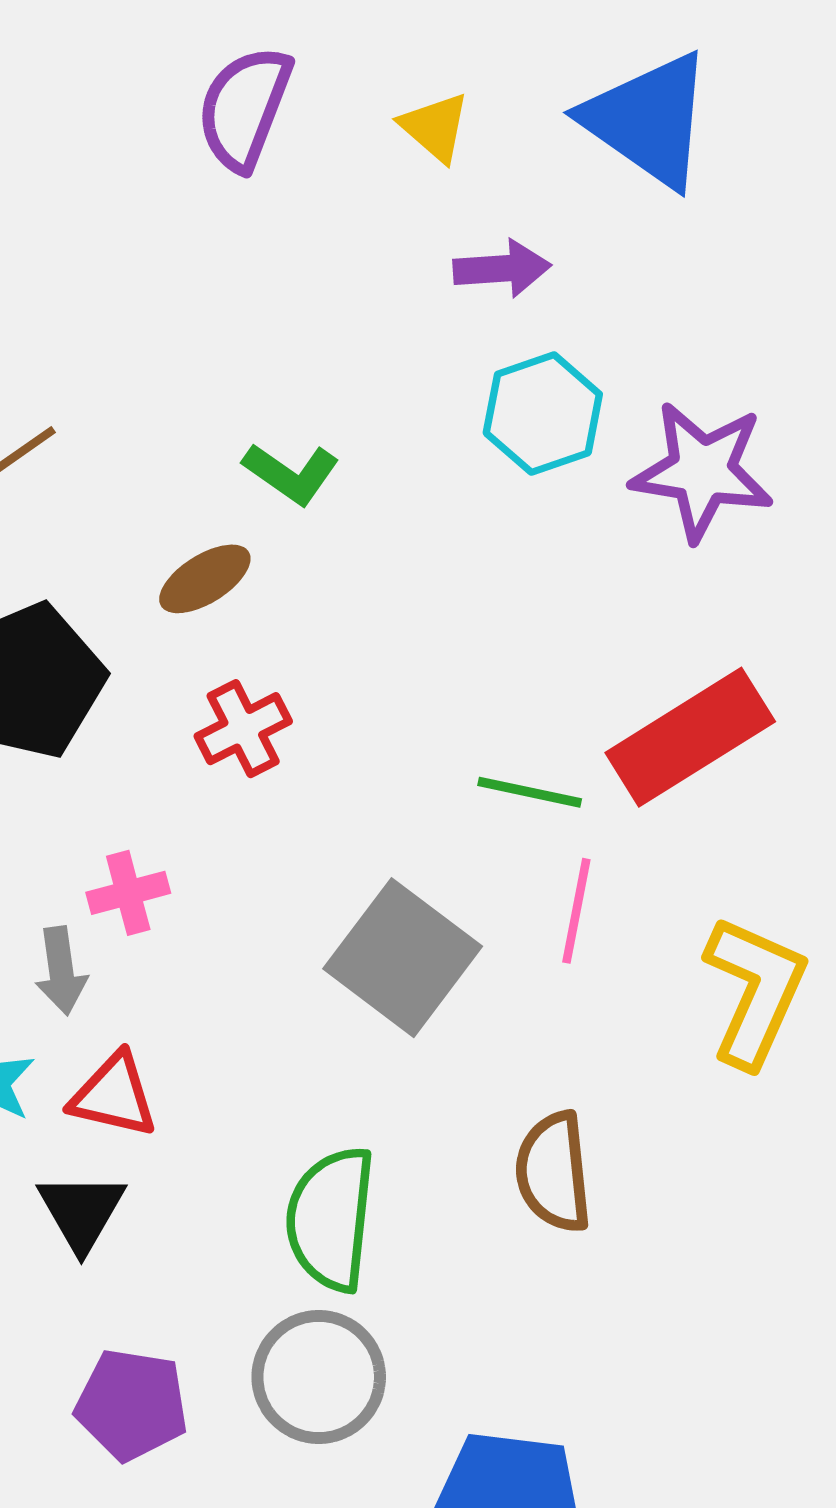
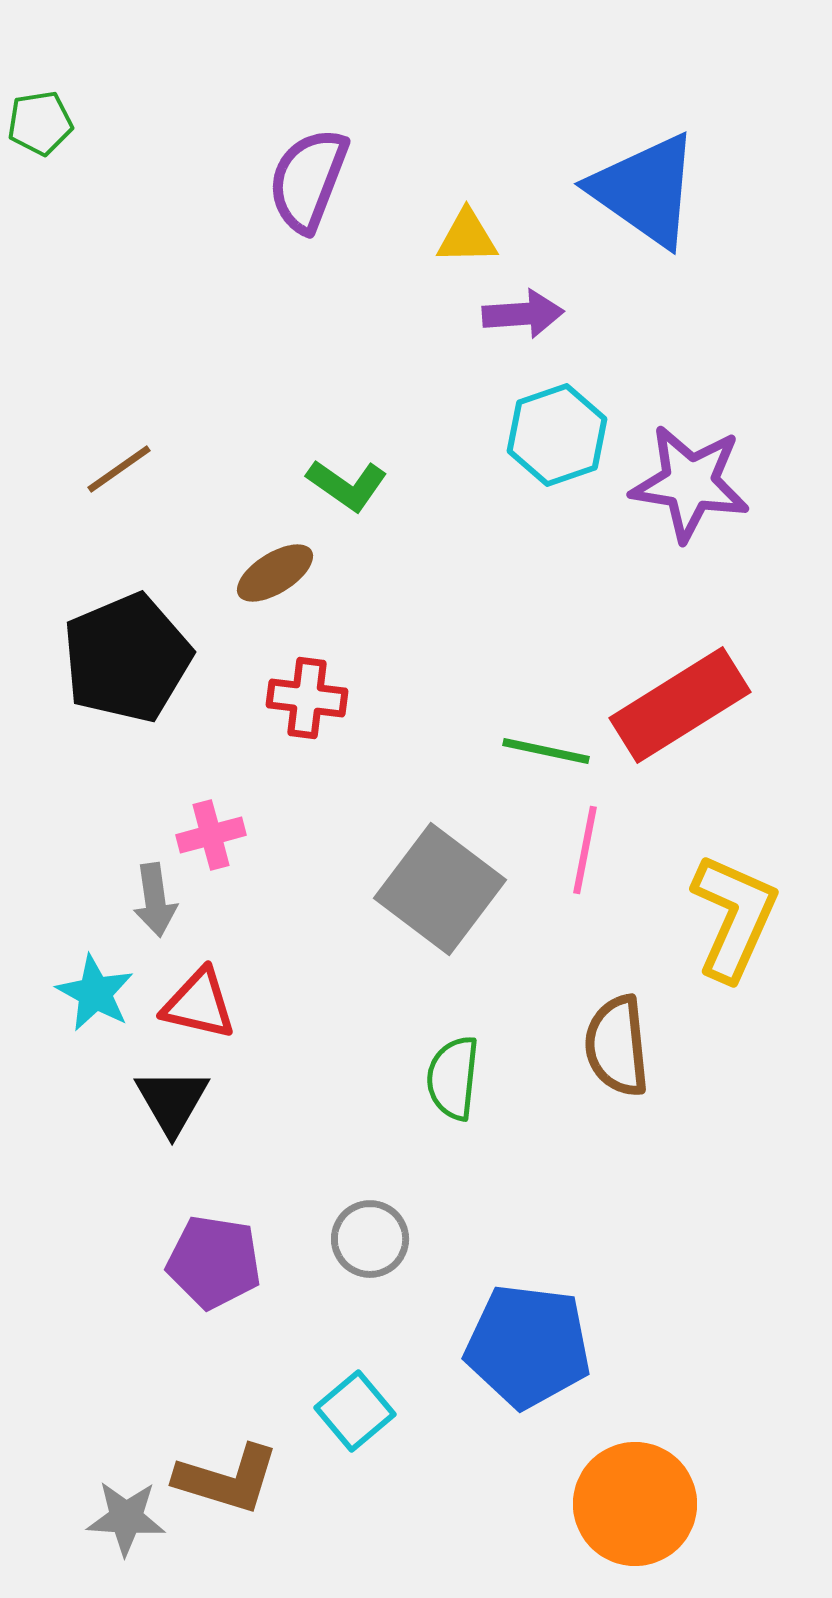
yellow triangle: (435, 127) -> (467, 237), moved, turned -42
red cross: (243, 729) -> (307, 698), turned 34
brown semicircle: (554, 1172) -> (617, 1046), moved
green semicircle: (331, 1219) -> (453, 1078), moved, size x0.7
gray circle: (319, 1377) -> (370, 1239), size x0.7

